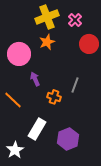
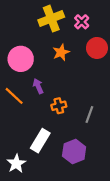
orange star: (47, 42) -> (61, 52), moved
gray line: (75, 85) -> (89, 114), moved
orange cross: (54, 97) -> (59, 106), turned -32
orange line: (13, 100) -> (14, 96), moved

